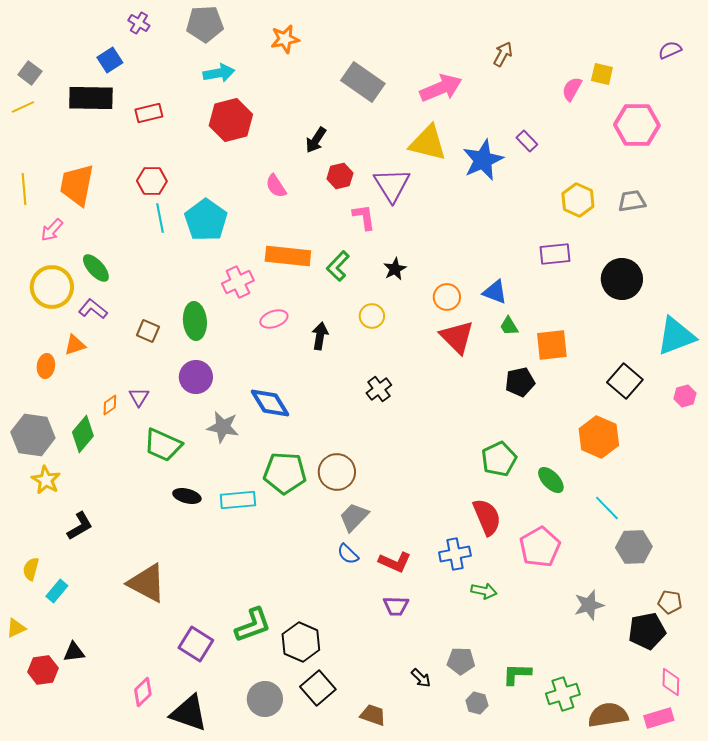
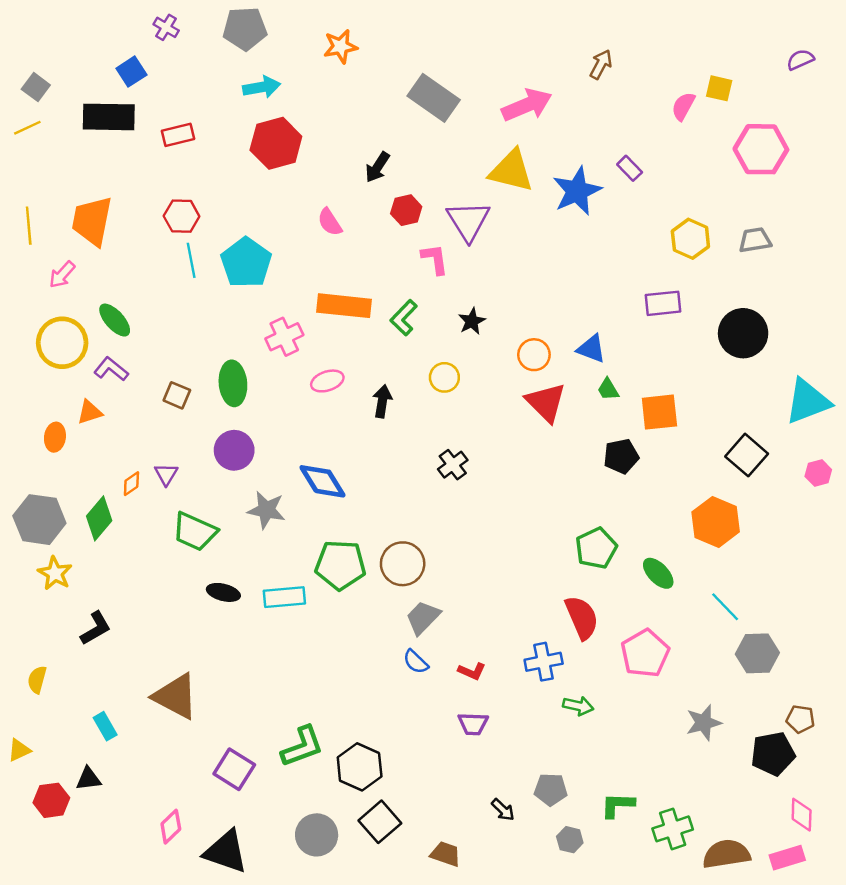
red L-shape: (395, 562) -> (472, 671), size x0.7
cyan rectangle: (57, 591) -> (105, 726), moved, turned -70

